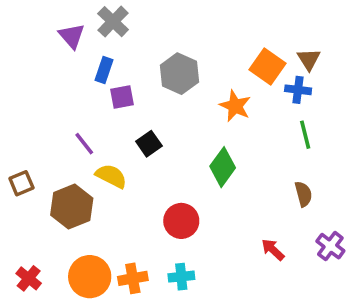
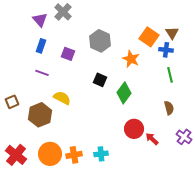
blue rectangle: (104, 70) -> (41, 46), moved
purple square: (122, 97) -> (68, 54), turned 32
purple line: (84, 144) -> (42, 73), moved, turned -32
black square: (149, 144) -> (100, 80), moved, turned -32
red circle: (181, 221) -> (134, 129), moved
red cross: (29, 278) -> (16, 155), size x1.5

